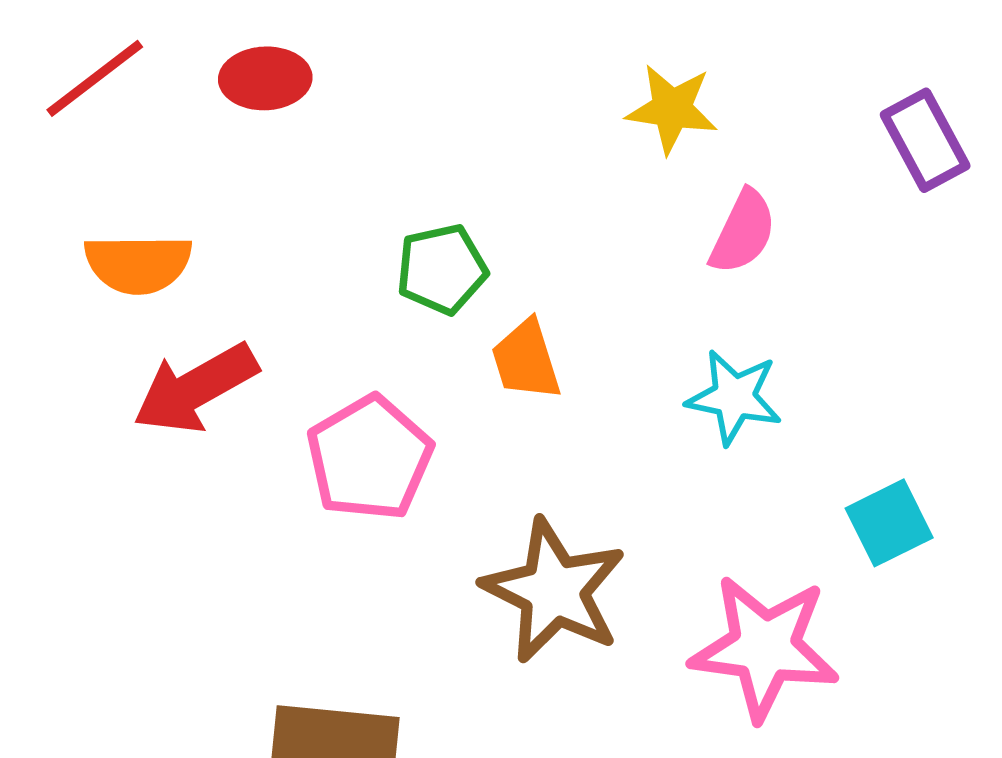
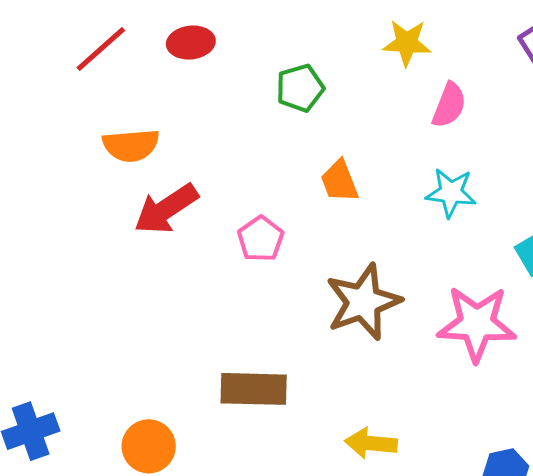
green pentagon: (442, 269) -> (300, 88), moved
pink pentagon: (370, 458) -> (261, 239), size x0.7
brown star: (554, 591) -> (363, 302), turned 30

